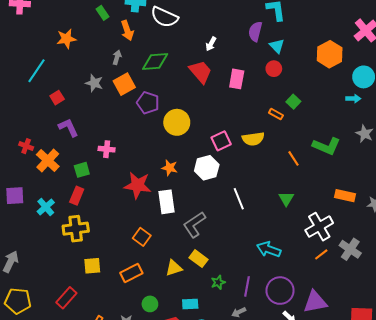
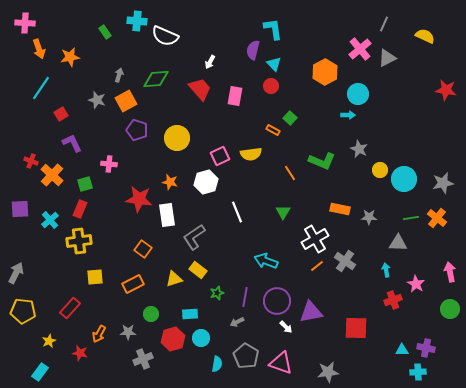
orange arrow: (127, 30) -> (39, 49), moved
purple pentagon: (148, 103) -> (137, 130), moved

